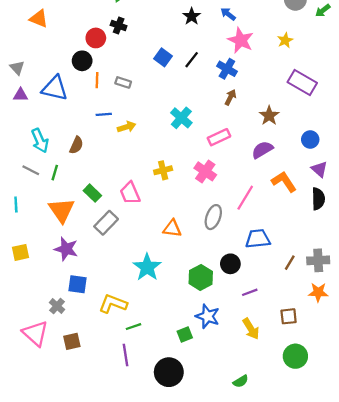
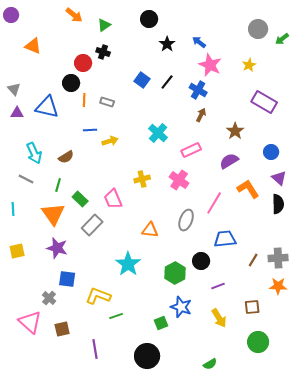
brown semicircle: (76, 145) -> (66, 157), turned 35
green line: (55, 173) -> (58, 185), moved
purple line: (125, 355) -> (95, 349), moved

